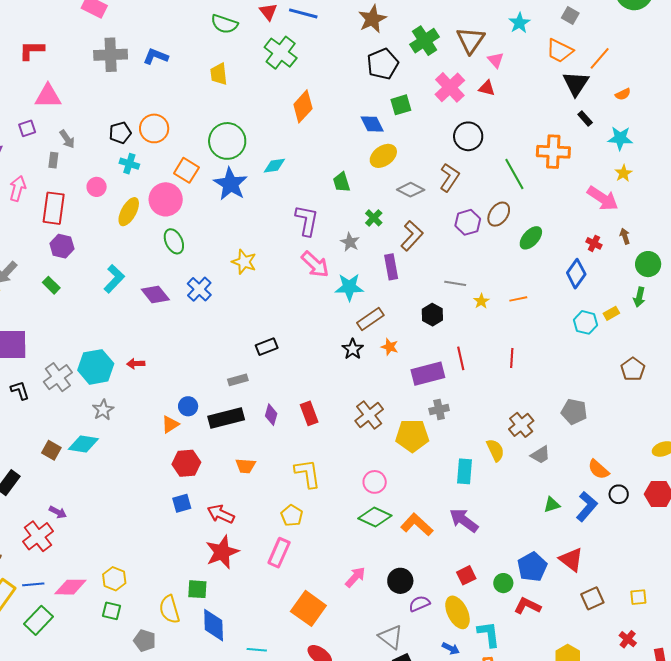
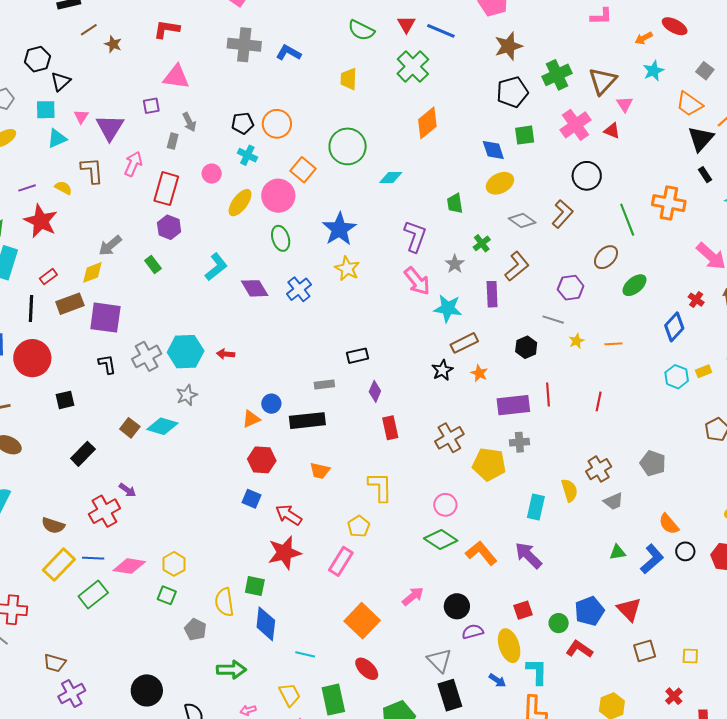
blue star: (231, 184) -> (339, 229), moved
purple hexagon: (468, 222) -> (571, 288), moved
purple diamond: (271, 415) -> (375, 391), moved
blue square: (182, 503) -> (251, 499), turned 30

